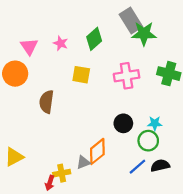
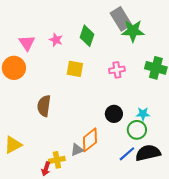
green diamond: (94, 39) -> (87, 36), turned -30
pink cross: (127, 76) -> (117, 70), size x0.7
brown semicircle: (47, 102) -> (44, 106), moved
black semicircle: (160, 166) -> (148, 153), size x1.4

